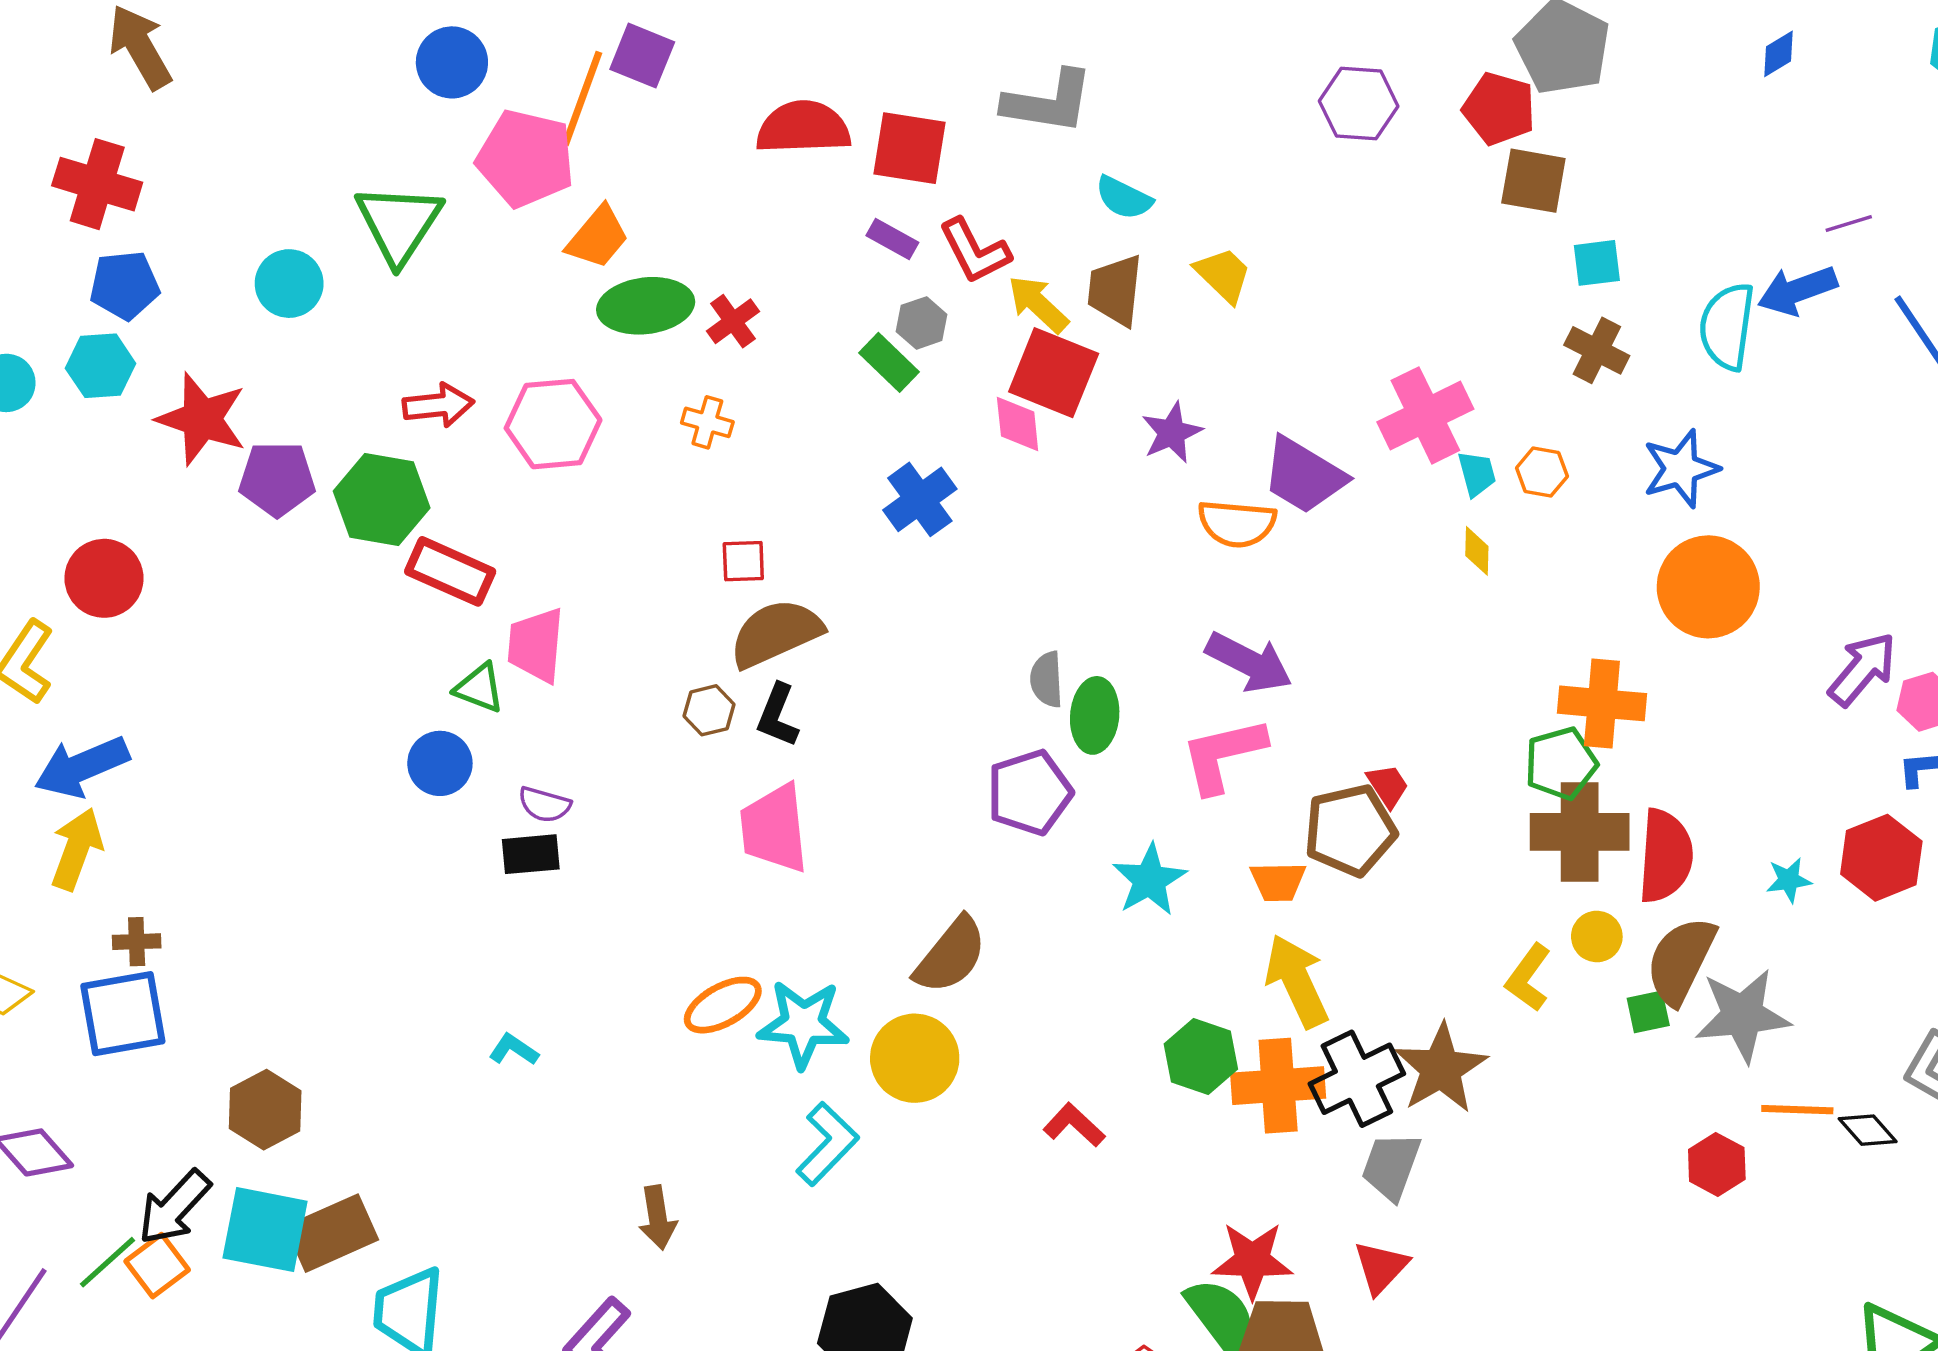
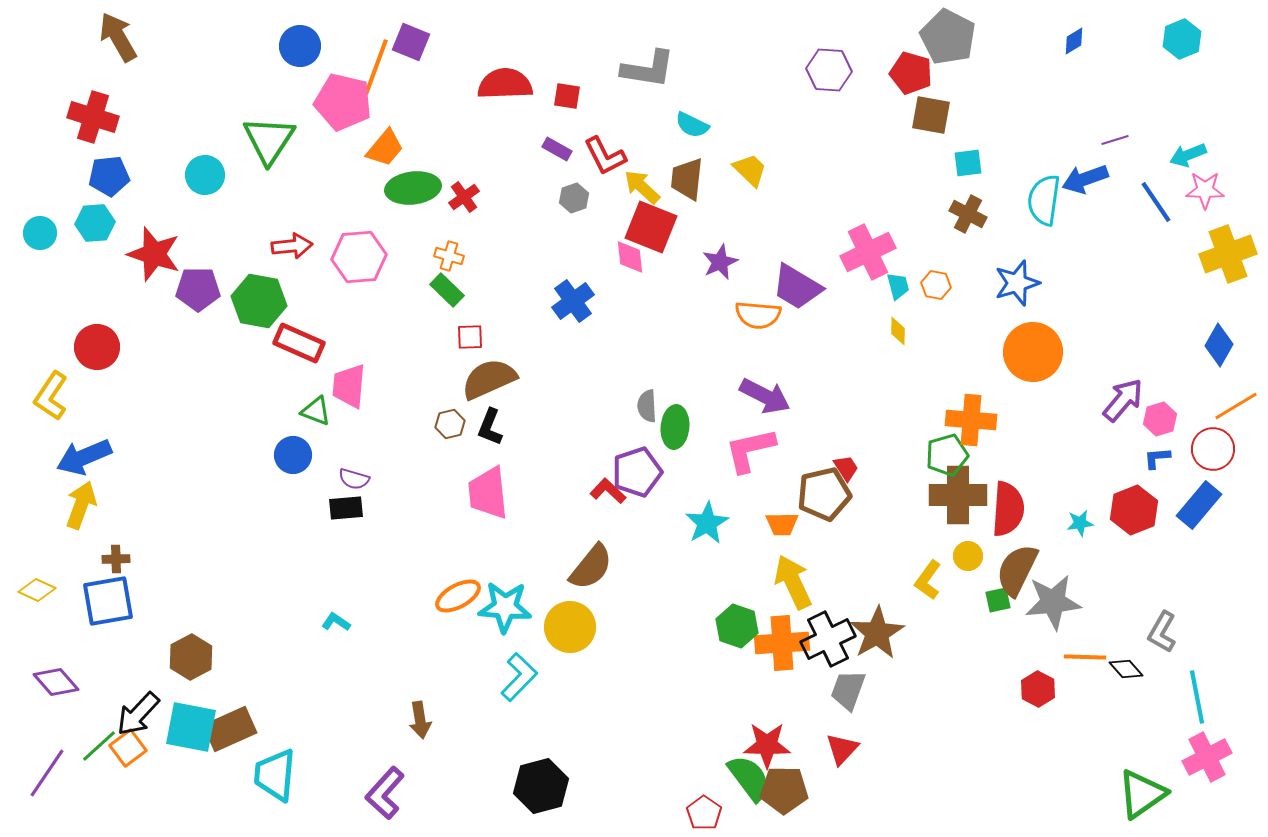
red square: (910, 148) -> (567, 96), size x0.6
green rectangle: (889, 362) -> (447, 290), moved
red L-shape: (1074, 1125) -> (608, 491), moved

